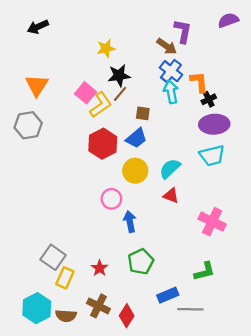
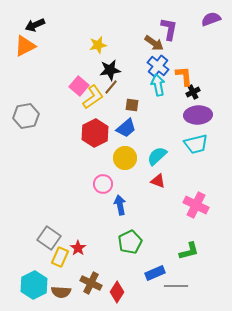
orange triangle: (37, 85) -> (25, 46), moved, turned 30
red star: (100, 268) -> (78, 248), moved

